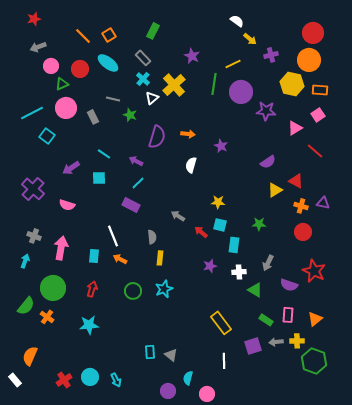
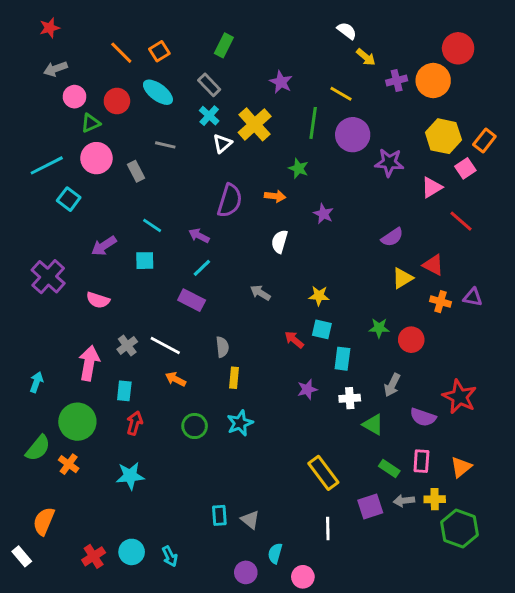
orange circle: (309, 60) -> (433, 81), moved
yellow line: (233, 64) -> (341, 94), turned 56
yellow hexagon: (292, 84) -> (443, 136), moved
orange rectangle: (320, 90) -> (484, 141), moved, turned -56
green star: (130, 115) -> (298, 168), moved
gray arrow: (178, 216) -> (260, 293), moved
red circle: (303, 232) -> (411, 340), moved
gray cross: (34, 236) -> (127, 346), moved, turned 32
white line: (113, 236) -> (165, 346), turned -40
cyan rectangle: (94, 256) -> (124, 391), moved

